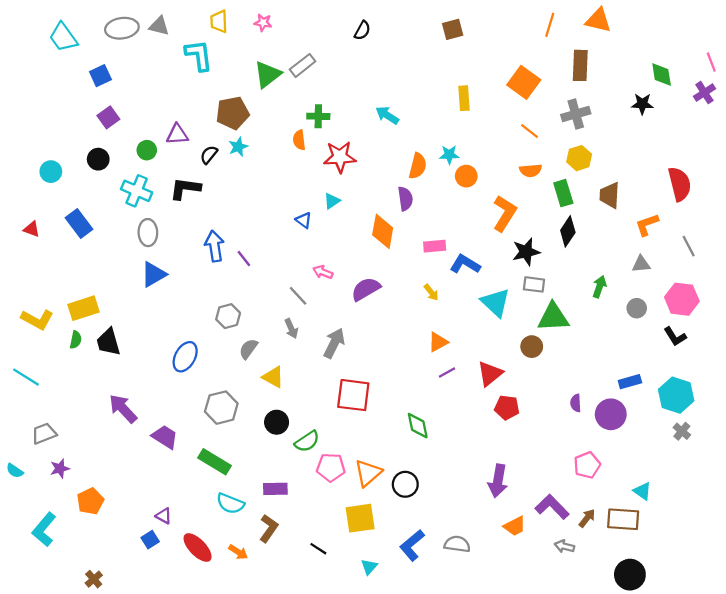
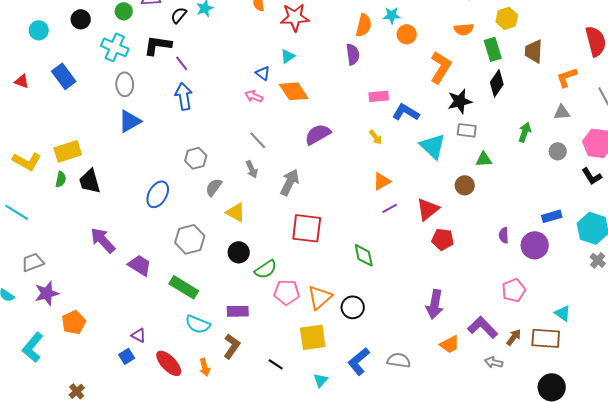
orange diamond: (383, 231) -> (294, 91), moved, turned -44
purple line: (244, 259) -> (182, 63), moved
pink arrow: (323, 272) -> (254, 96), moved
green triangle: (553, 317) -> (484, 159), size x0.6
purple star: (60, 468) -> (47, 293), size x1.4
orange arrow: (238, 552) -> (205, 367), turned 42

